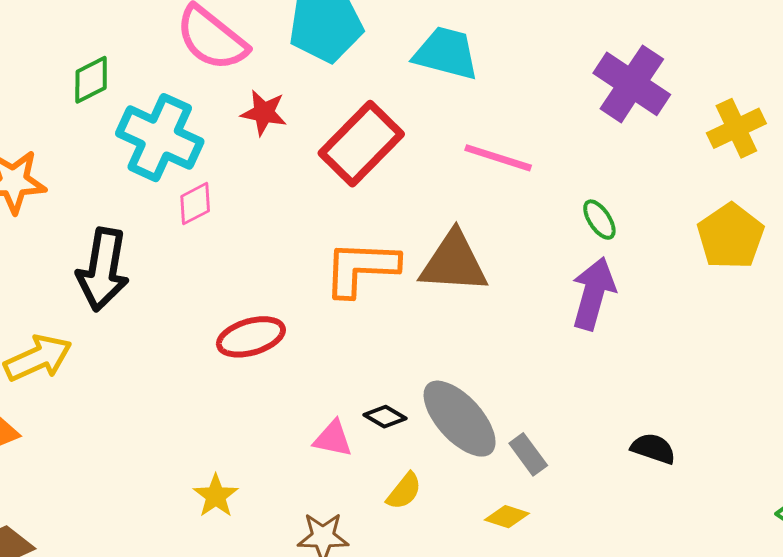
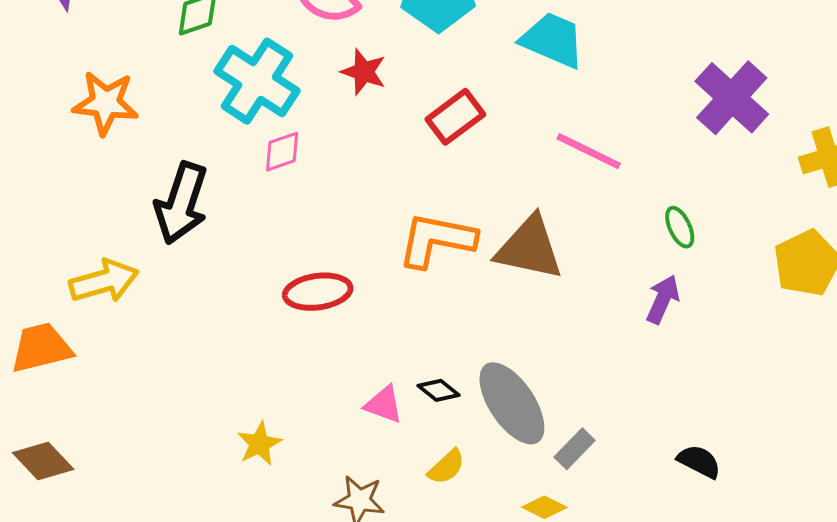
red rectangle: (361, 144) -> (455, 117), size x0.7
purple arrow: (593, 293) -> (663, 299), size x0.7
gray rectangle: (528, 454) -> (575, 449), turned 72

